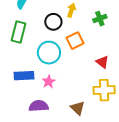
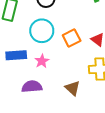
orange square: (75, 41) -> (72, 38), moved

